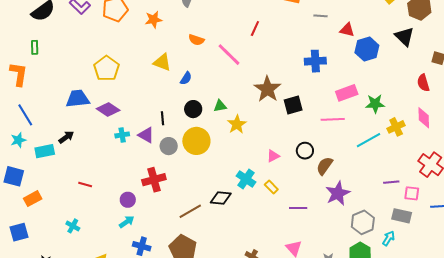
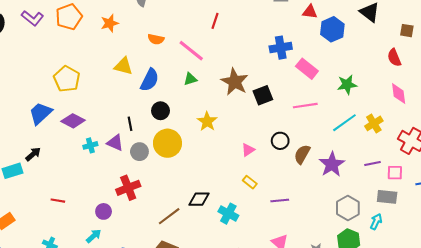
blue semicircle: (186, 78) -> (150, 80), size x1.6
pink rectangle: (347, 93) -> (307, 69), moved, turned 65
blue trapezoid: (78, 99) -> (40, 113), turned -30
green triangle: (220, 106) -> (190, 79), moved
yellow cross: (396, 127) -> (374, 123), moved
cyan cross: (246, 179) -> (228, 214), moved
purple star: (338, 193) -> (332, 164), moved
cyan arrow: (127, 222) -> (94, 236), moved

